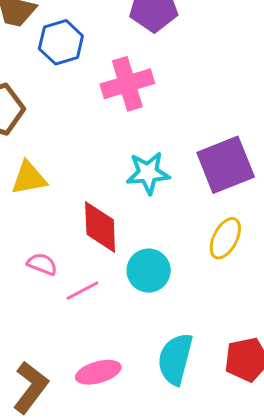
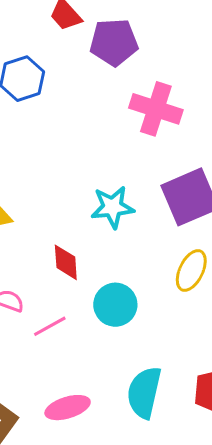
pink cross: (127, 84) -> (156, 109), moved, turned 36
red diamond: (100, 227) -> (66, 262), size x0.7

